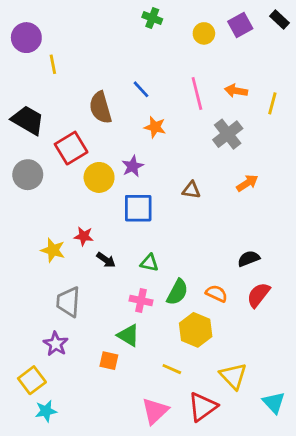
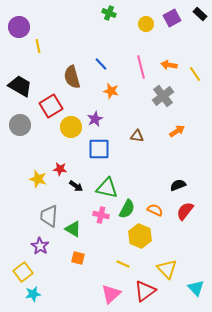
yellow line: (272, 103) -> (195, 74), turned -49
green triangle: (149, 263) -> (107, 188), size x1.6
green triangle: (128, 335) -> (73, 229), moved

